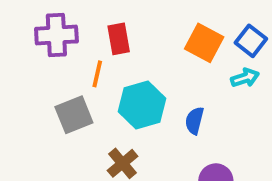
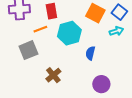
orange line: (97, 74) -> (40, 29), turned 56
cyan hexagon: (142, 105) -> (69, 33), moved

